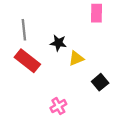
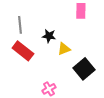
black square: (100, 82) -> (84, 69), size x1.5

